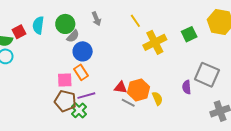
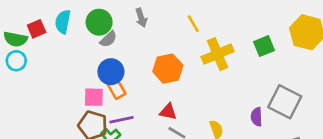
blue circle: (83, 51) -> (111, 72), moved
orange hexagon: (139, 90) -> (168, 69), moved

